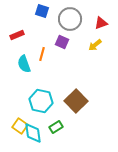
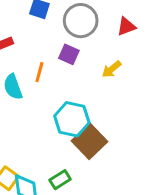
yellow arrow: (95, 45) -> (112, 69), moved
cyan hexagon: (41, 101) -> (72, 119), moved

